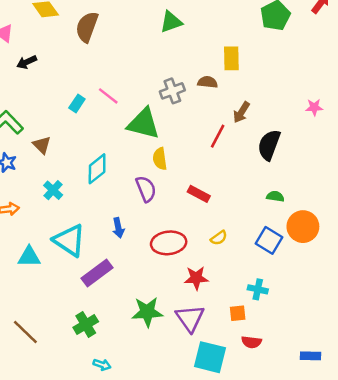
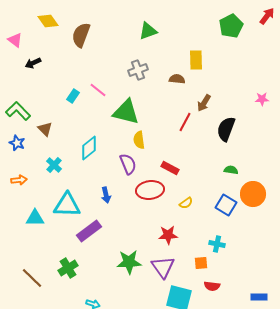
gray cross: (172, 91) -> (138, 70), moved
cyan triangle: (69, 240) -> (67, 205), turned -32
red ellipse: (169, 243) -> (150, 190), moved
green cross: (86, 324) -> (68, 268), moved

